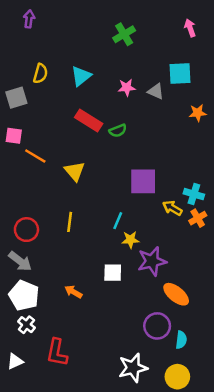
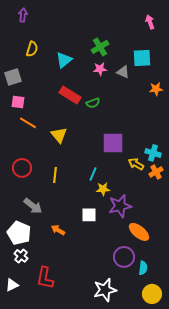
green cross: (124, 34) -> (100, 47), moved
yellow semicircle: (40, 74) -> (32, 49), moved
pink square: (14, 136) -> (18, 102), moved
red circle: (26, 230) -> (22, 168), moved
gray arrow: (20, 261) -> (33, 206), moved
yellow circle: (177, 377) -> (152, 294), moved

